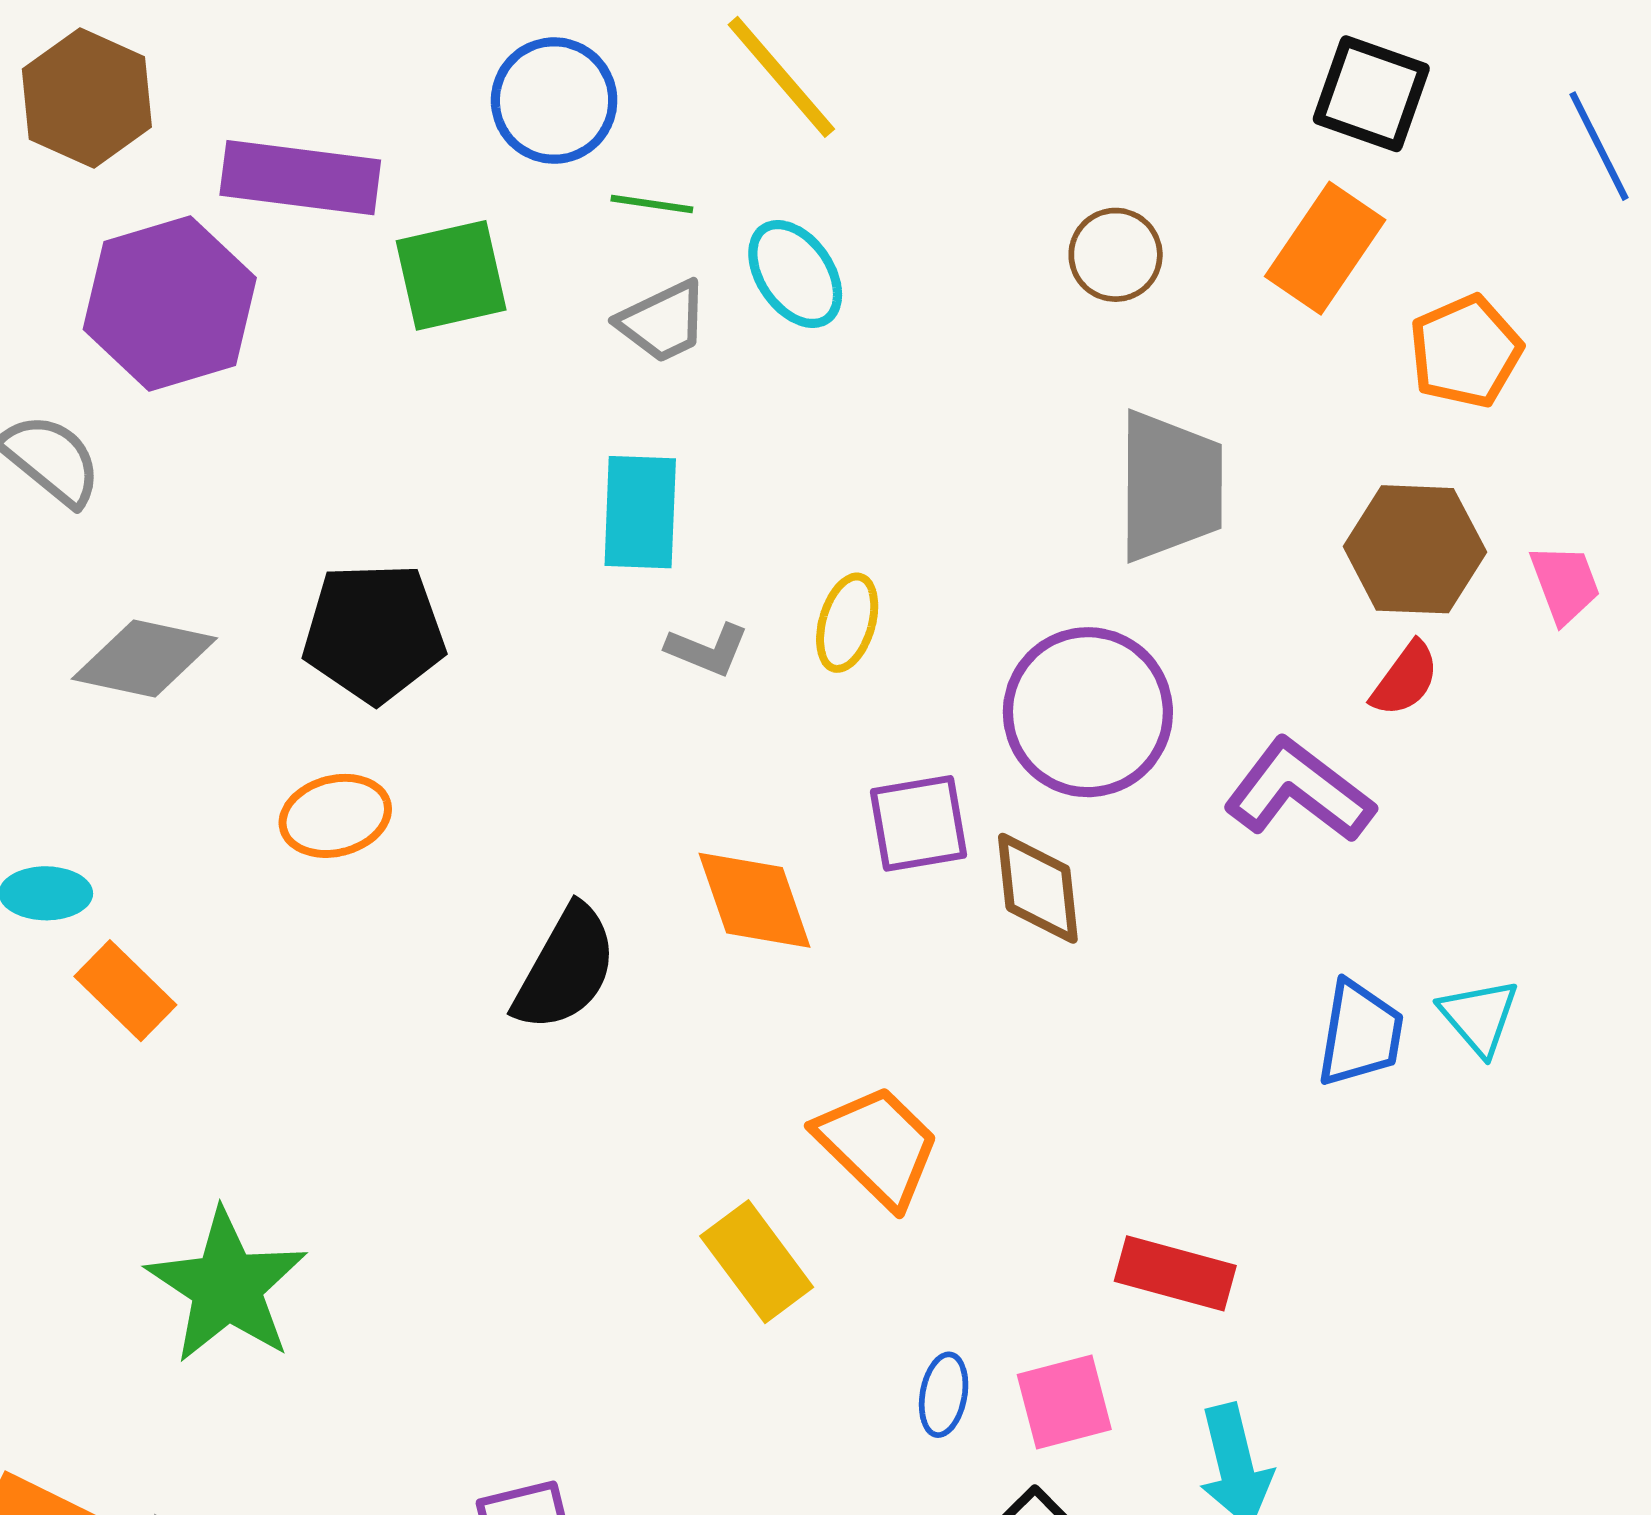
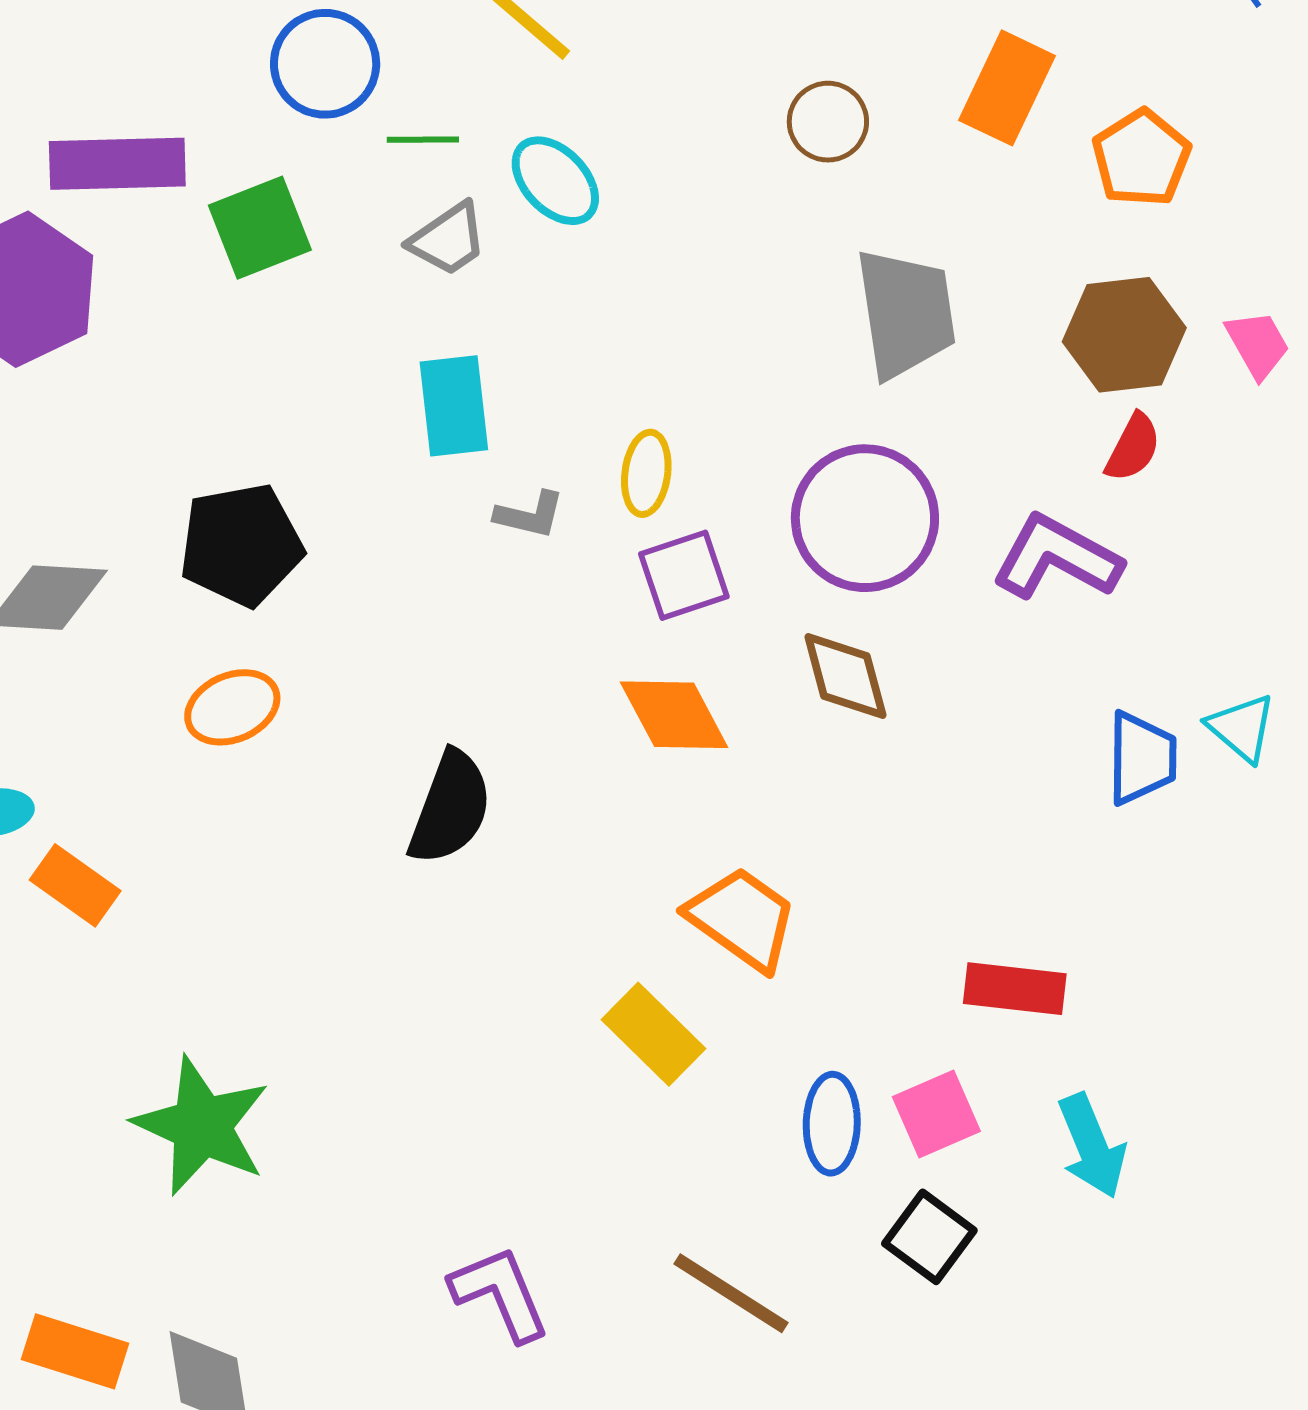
purple square: (919, 823) -> (684, 575), moved
orange diamond: (755, 900) -> (674, 715), moved
blue ellipse: (944, 1395) -> (832, 1124), size x1.4

